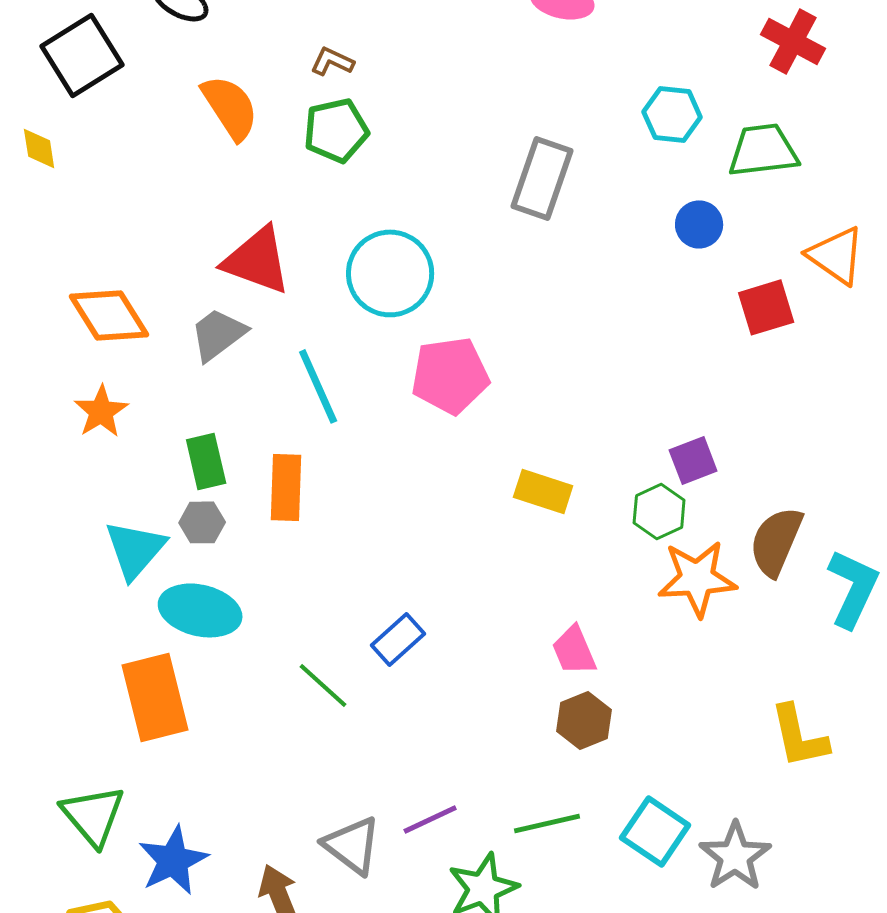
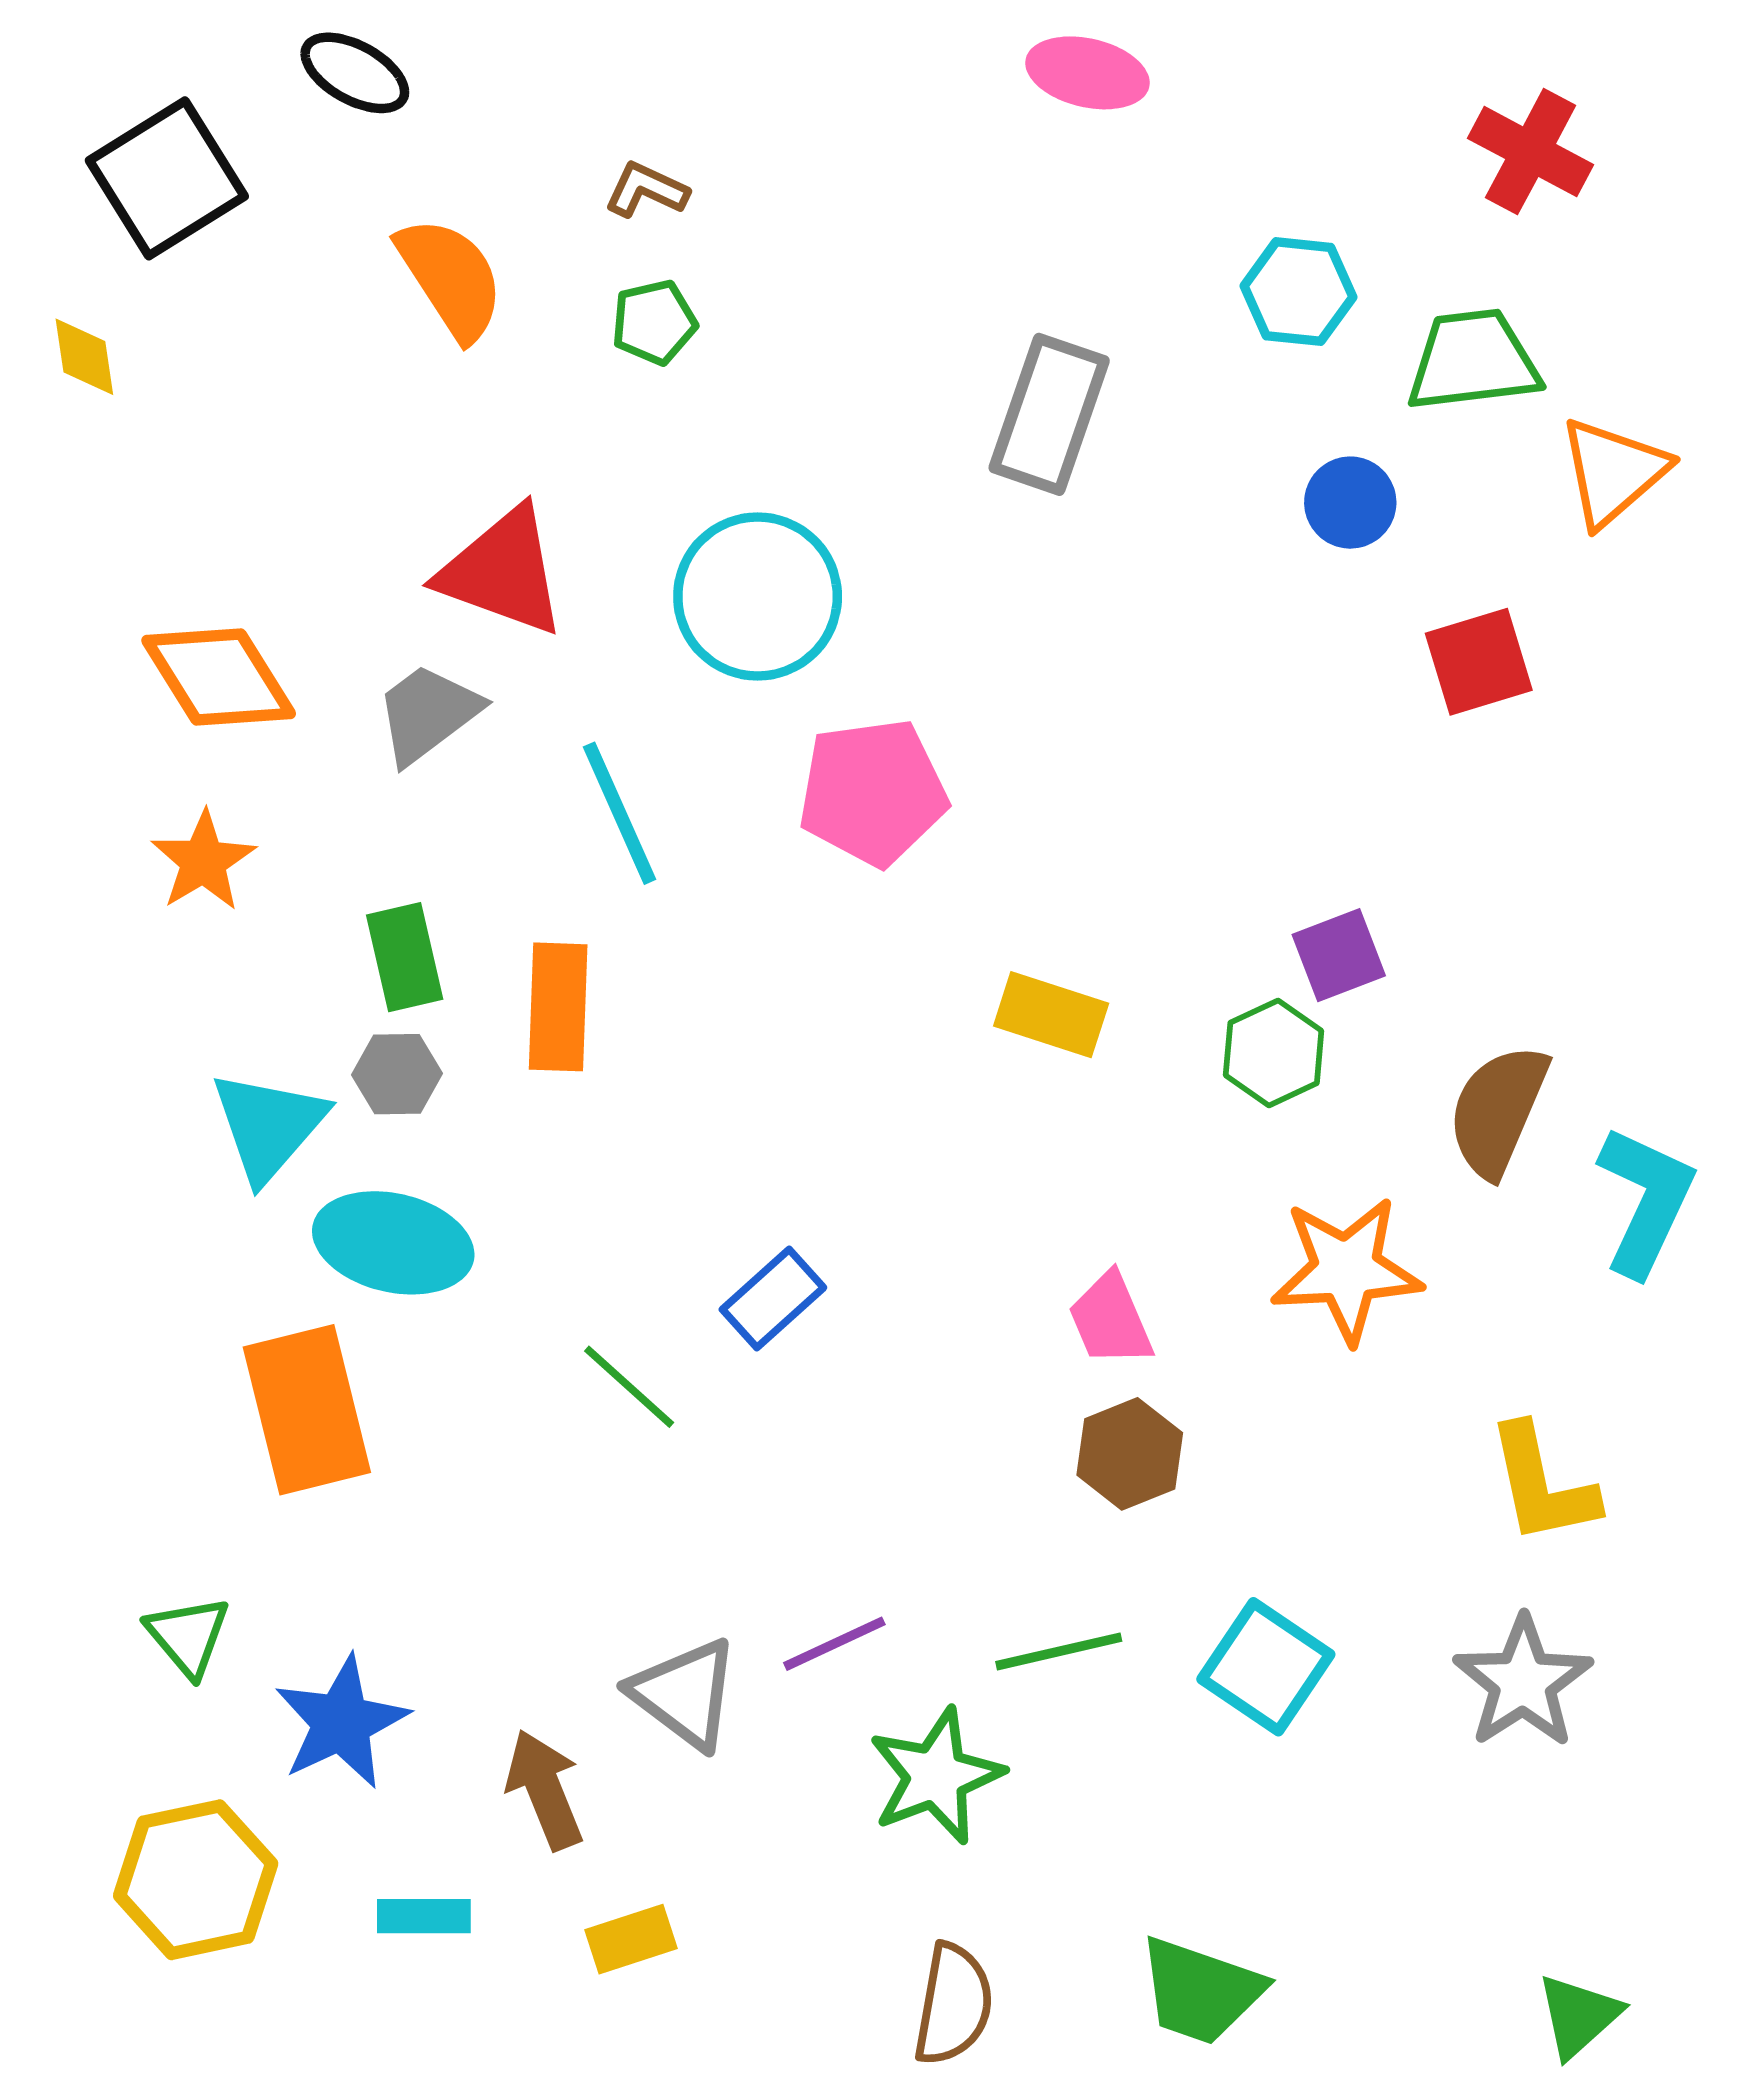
green pentagon: (336, 130) -> (654, 322), size x0.7
orange triangle: (836, 255) -> (1613, 472), moved, turned 44
orange star: (697, 578) -> (1346, 1270), moved
green triangle: (93, 815) -> (188, 1636), size x0.7
gray star: (735, 856) -> (1523, 1682), moved

